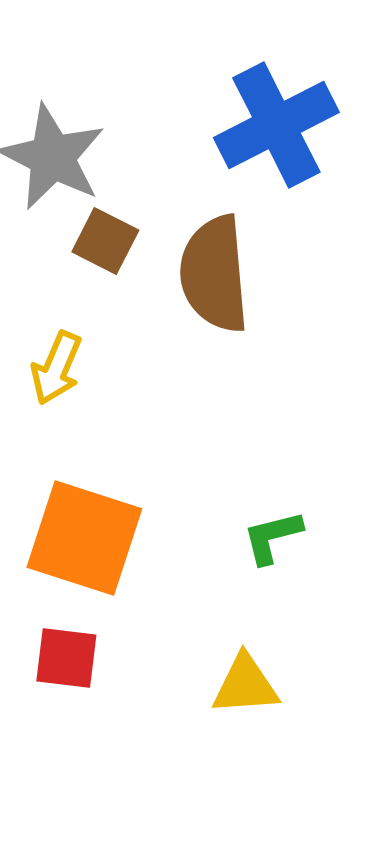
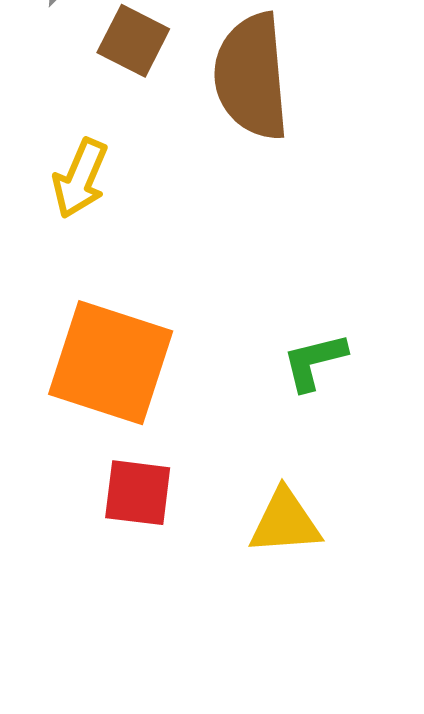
red square: (66, 658) -> (138, 493), moved

